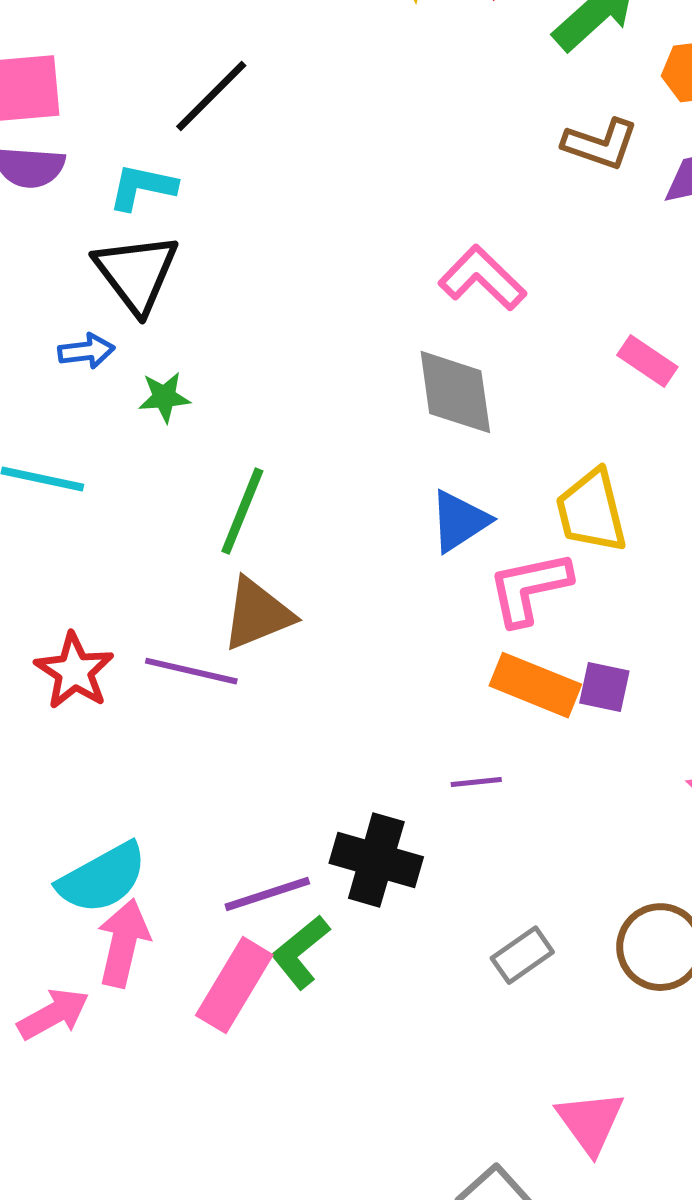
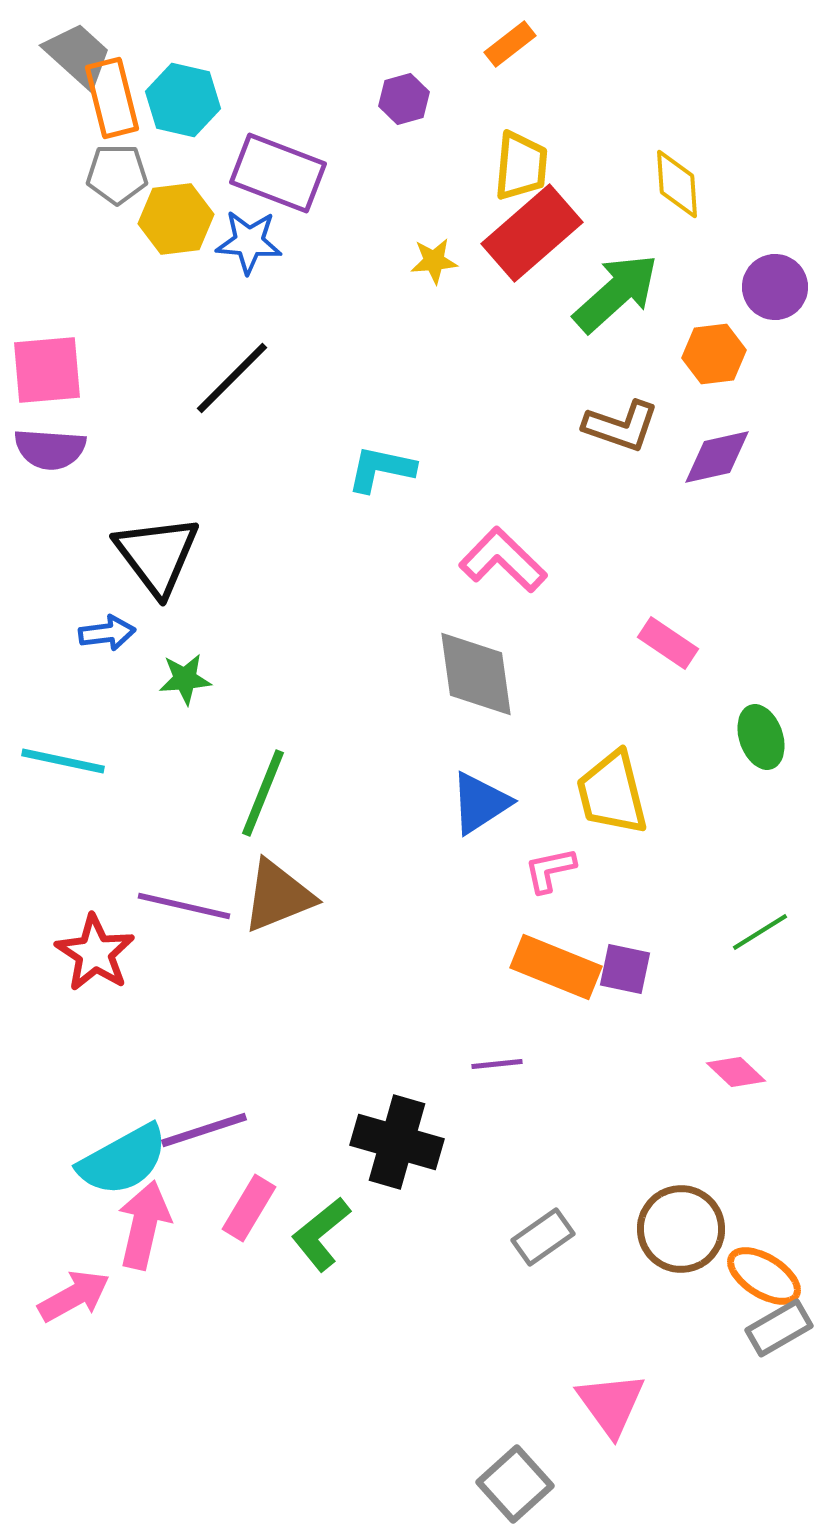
cyan L-shape: (142, 187) -> (381, 469), moved
pink L-shape: (529, 588) -> (550, 870), size x0.6
purple line: (191, 671) -> (184, 906), moved
purple line: (267, 894) -> (204, 1130), moved
pink rectangle: (234, 985) -> (249, 1208), moved, size x0.7

